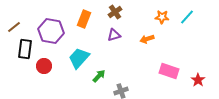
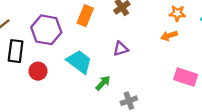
purple triangle: (114, 35) -> (121, 49), moved
orange arrow: (147, 39) -> (169, 36), moved
cyan trapezoid: (79, 58) -> (79, 62), turned 85

